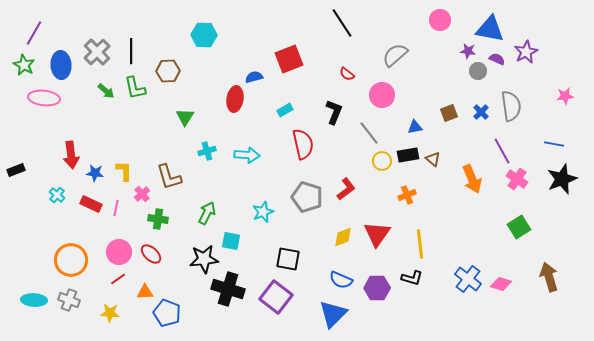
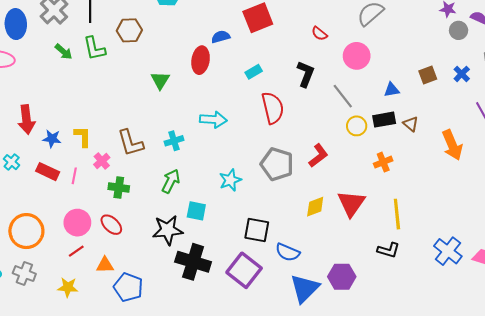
green triangle: (185, 117) -> (160, 80), moved
cyan cross: (207, 151) -> (174, 141), moved
blue semicircle: (341, 280) -> (288, 252), moved
purple hexagon: (377, 288) -> (342, 277), moved

